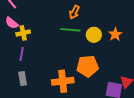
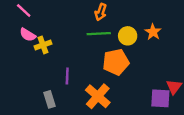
purple line: (22, 54) -> (67, 76), moved
orange pentagon: (88, 66) -> (116, 62), moved
orange cross: (63, 81) -> (98, 96), turned -35

